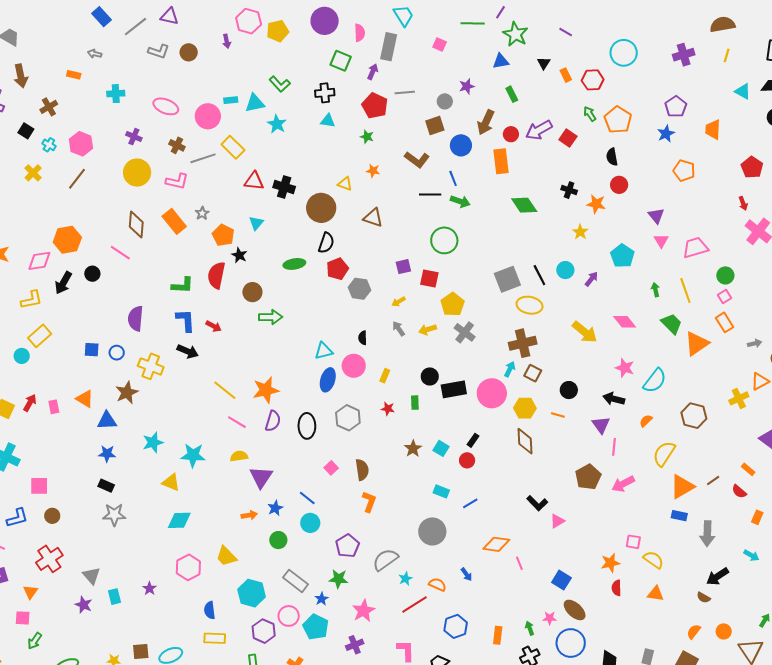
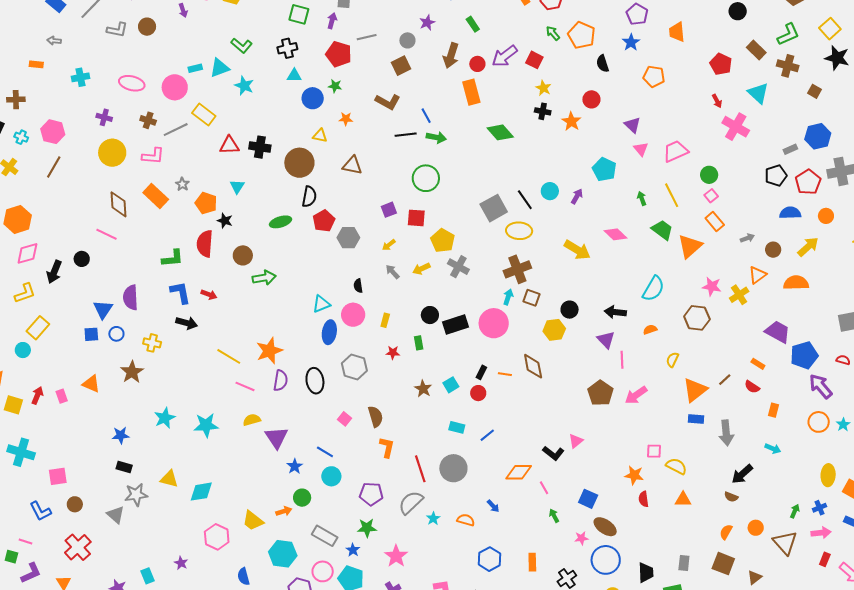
brown cross: (49, 107) -> (16, 100), turned 36
blue circle: (461, 145) -> (313, 98), moved
black semicircle: (612, 157) -> (603, 64), moved
orange star: (596, 204) -> (571, 121), turned 30
yellow star: (580, 232) -> (543, 88), moved
orange hexagon: (67, 240) -> (18, 219), moved
yellow cross: (151, 366) -> (152, 343), size x0.7
pink star: (625, 368) -> (712, 287), moved
yellow hexagon: (525, 408) -> (554, 330), moved
orange line: (558, 415) -> (505, 374), moved
blue triangle: (107, 421) -> (103, 309), moved, turned -45
orange semicircle: (646, 421) -> (650, 330), turned 32
cyan square: (441, 448) -> (451, 385), turned 35
yellow semicircle: (664, 454) -> (672, 360), size x0.6
yellow triangle: (171, 482) -> (169, 479), moved
black L-shape: (537, 503) -> (553, 453), moved
orange arrow: (249, 515) -> (284, 511), moved
blue L-shape: (17, 518) -> (40, 511), turned 85
purple pentagon: (347, 546) -> (371, 494), turned -30
orange star: (610, 563) -> (634, 475), turned 30
gray triangle: (91, 576) -> (116, 515), moved
red line: (415, 605) -> (420, 469), moved, turned -68
green arrow: (530, 628) -> (554, 516), moved

